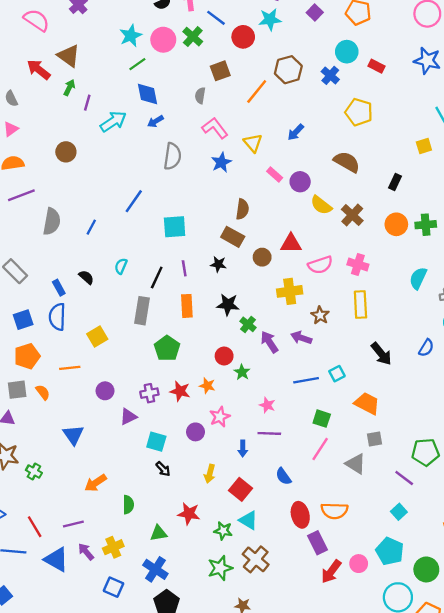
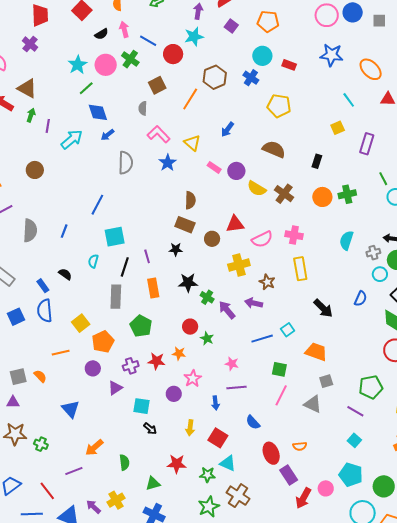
cyan square: (175, 227) -> (115, 237), moved
orange pentagon: (27, 356) -> (103, 342), moved
orange semicircle: (334, 511) -> (300, 446), size x0.6
purple line: (73, 524) -> (74, 471), moved

